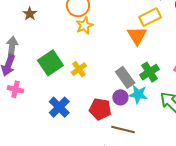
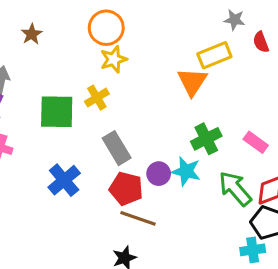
green square: (50, 63) -> (57, 112), turned 30
yellow cross: (79, 69) -> (97, 98), moved
gray rectangle: (125, 77) -> (117, 148), moved
brown line: (123, 129) -> (138, 218), moved

